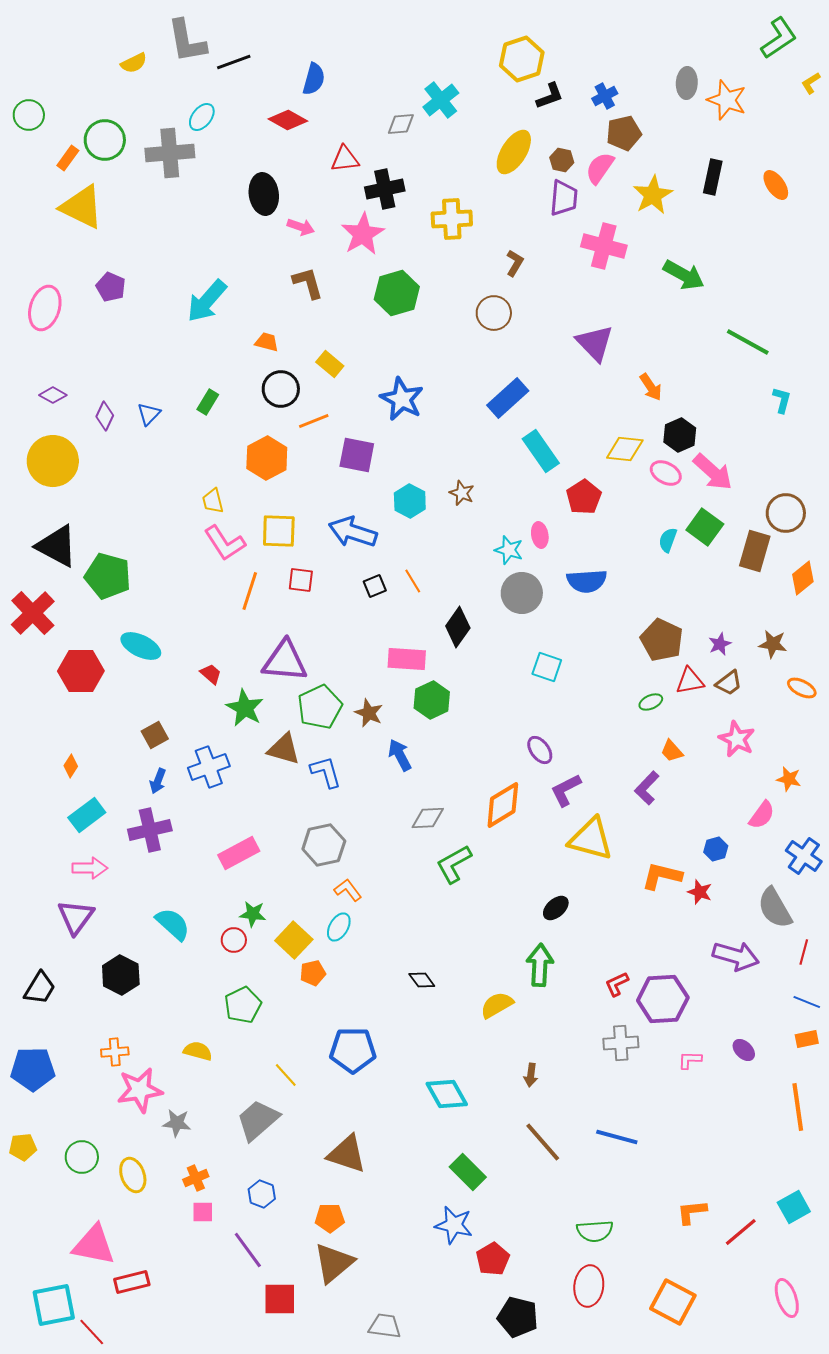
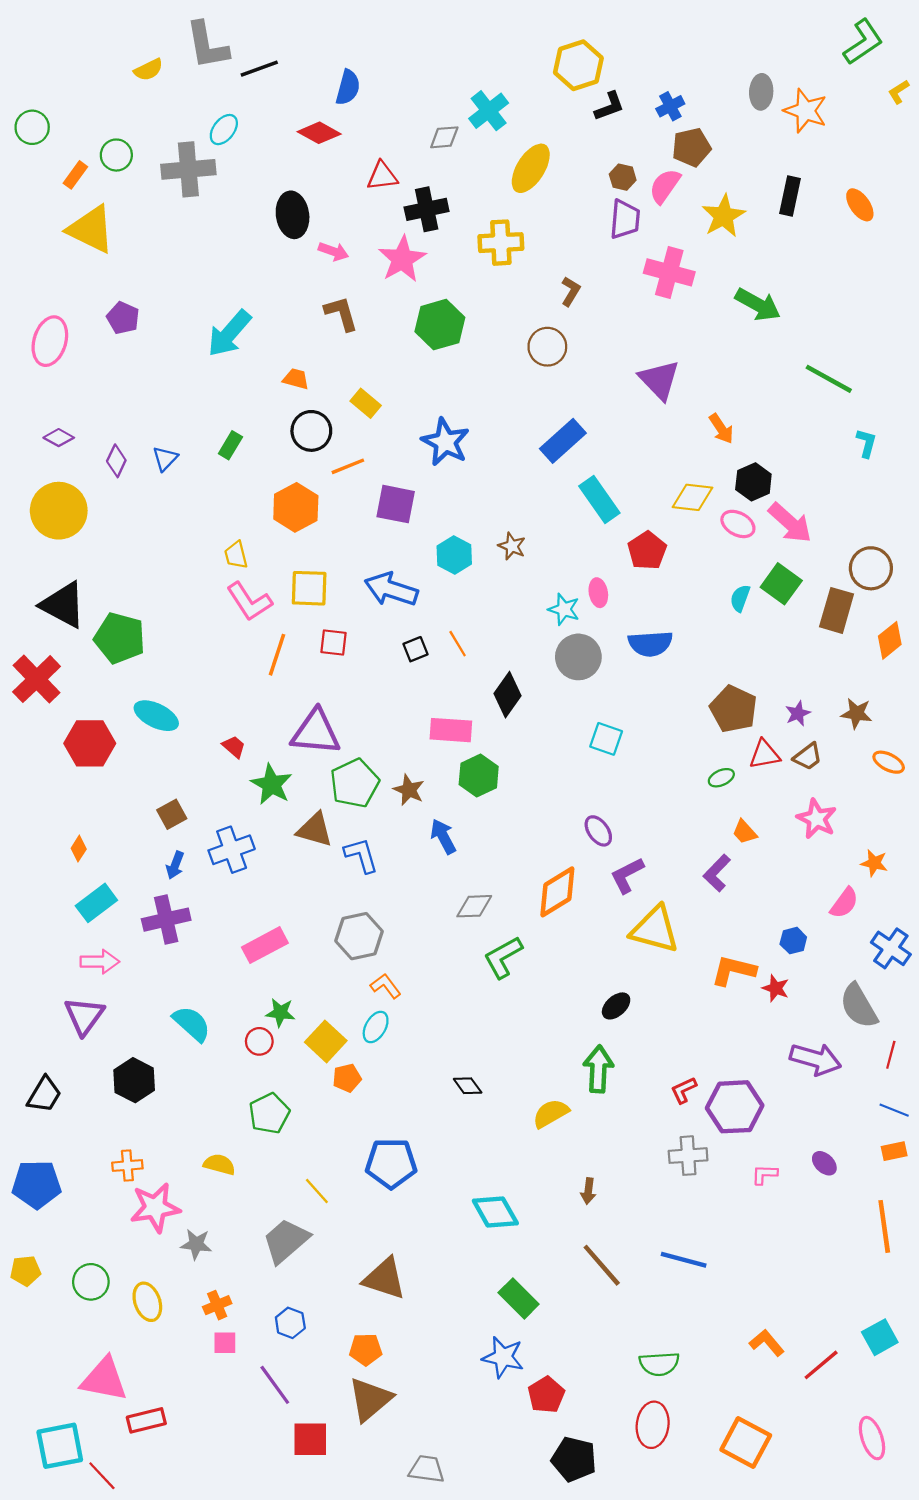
green circle: (105, 140) -> (116, 155), size x0.7
yellow ellipse: (514, 152) -> (531, 168), moved
orange L-shape: (692, 1212) -> (767, 1343), turned 56

